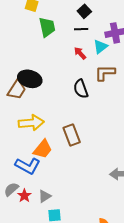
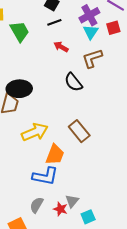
cyan triangle: (100, 47) -> (91, 32), moved
red star: (24, 196) -> (60, 209), moved

